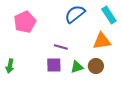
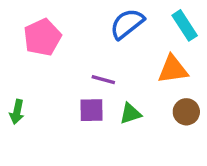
brown circle: (96, 66) -> (186, 112), moved

